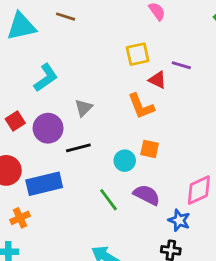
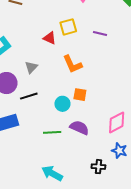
red triangle: (158, 80) -> (50, 38), moved
green line: (108, 200) -> (52, 132), turned -54
blue star: (179, 220) -> (119, 151), moved

